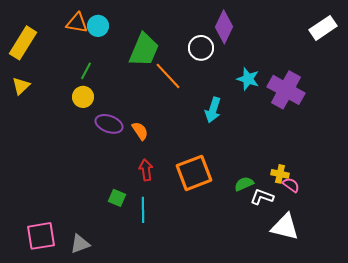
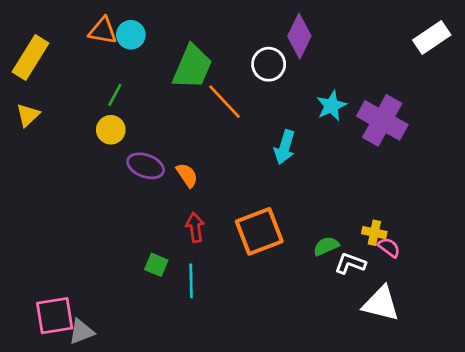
cyan star: (248, 79) -> (331, 106), turned 30
gray triangle: (80, 244) -> (81, 332), moved

